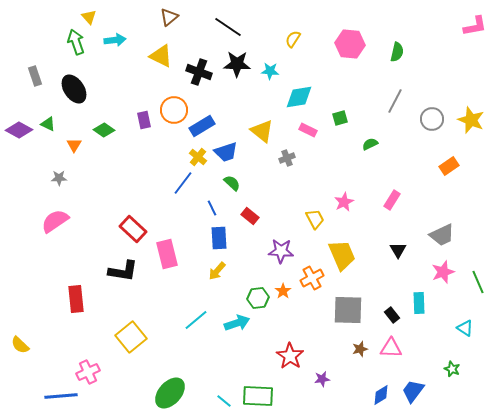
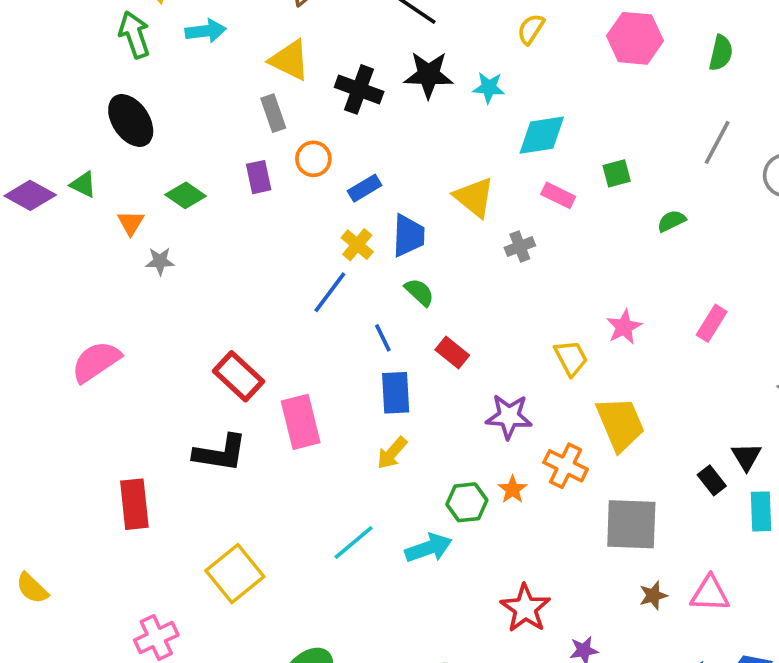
gray rectangle: (35, 76) -> (273, 113), moved
orange circle: (174, 110) -> (313, 159), size x0.7
blue rectangle: (202, 126) -> (365, 188), size x0.7
blue trapezoid: (226, 152) -> (408, 236), turned -70
gray star: (59, 178) -> (160, 261), moved
black triangle: (398, 250) -> (746, 457), moved
orange cross: (312, 278) -> (566, 466), turned -35
black rectangle: (392, 315) -> (712, 480), moved

